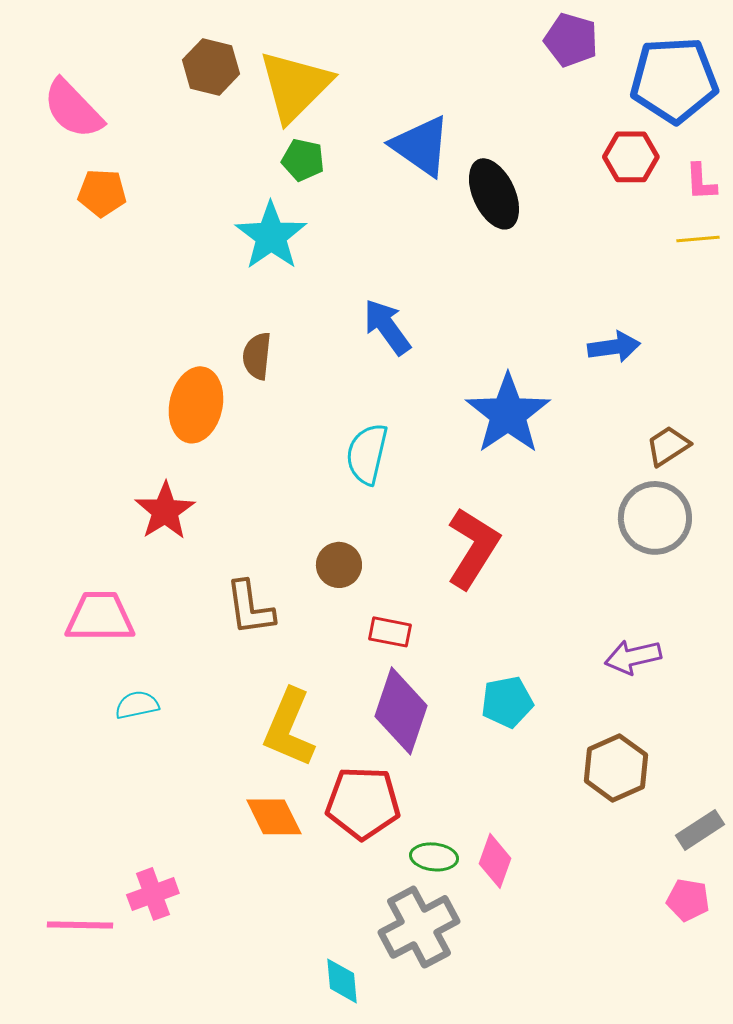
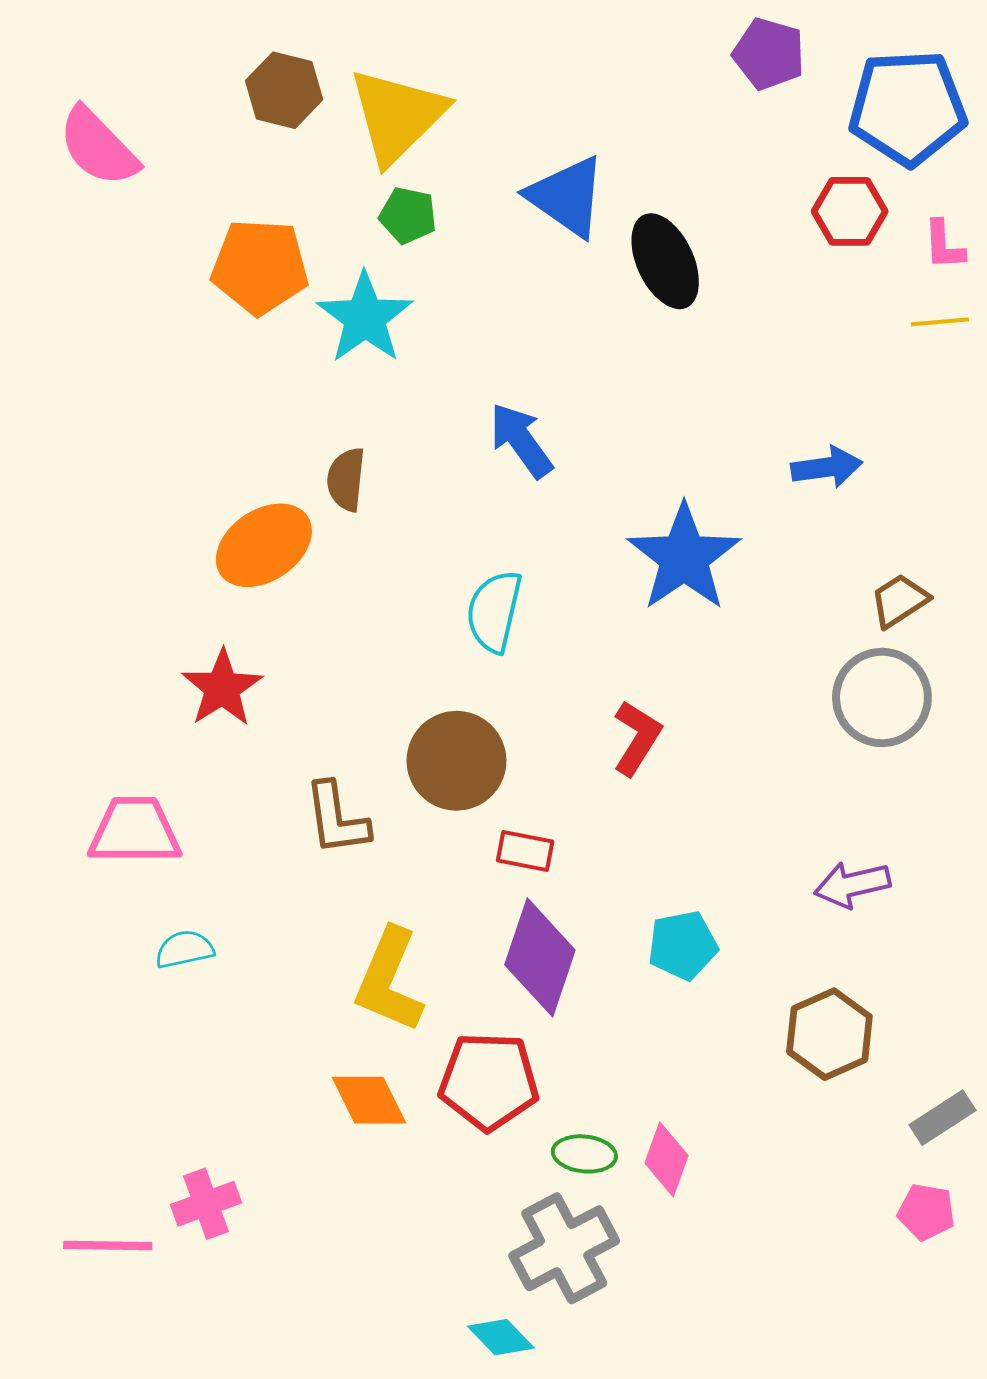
orange pentagon: (102, 193) -> (260, 267), moved, size x1.5
orange ellipse: (196, 405) -> (264, 545), turned 44
red L-shape: (473, 548) -> (637, 738), size x0.7
brown circle: (339, 565) -> (456, 761), size x1.6
cyan diamond: (342, 981) -> (501, 1337), moved, turned -39

